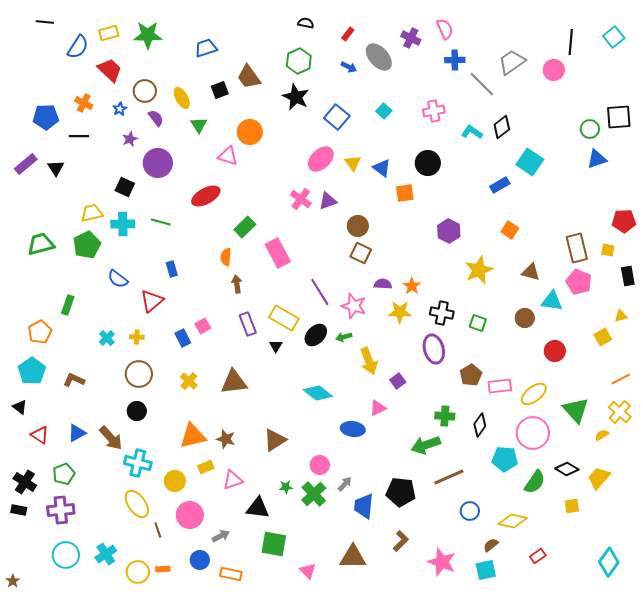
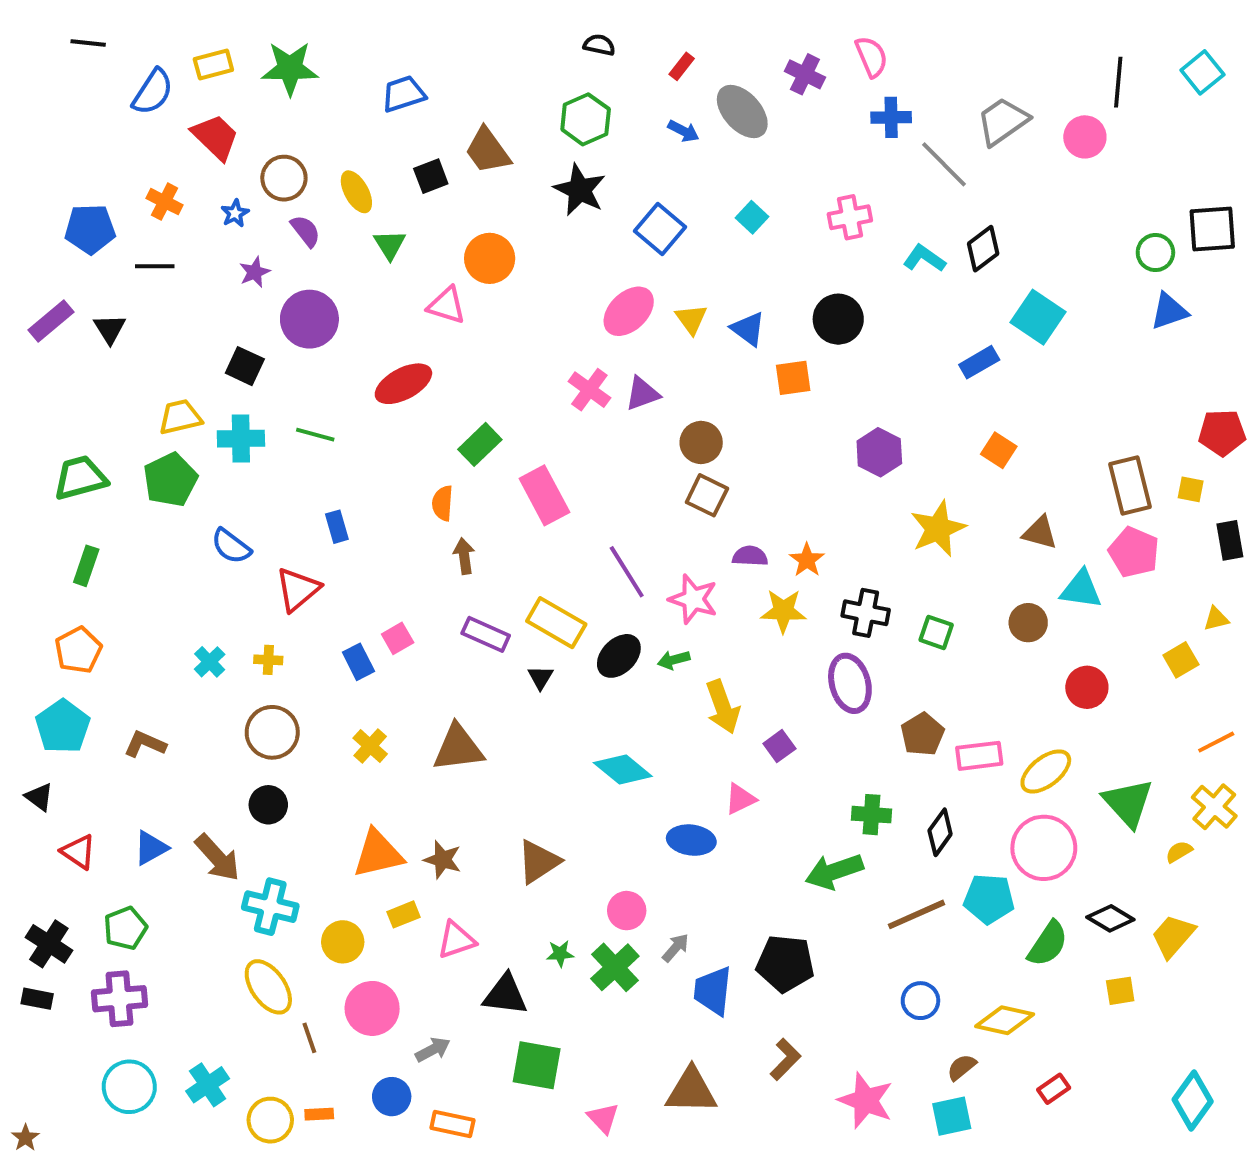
green rectangle: (68, 305) -> (86, 566), moved
purple rectangle: (248, 324) -> (486, 634), turned -45
brown line: (449, 477) -> (917, 914), moved

